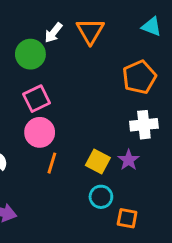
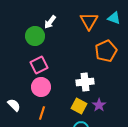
orange triangle: (90, 31) -> (89, 21), moved
white cross: (144, 125) -> (85, 82), moved
orange line: (52, 163) -> (42, 113), moved

